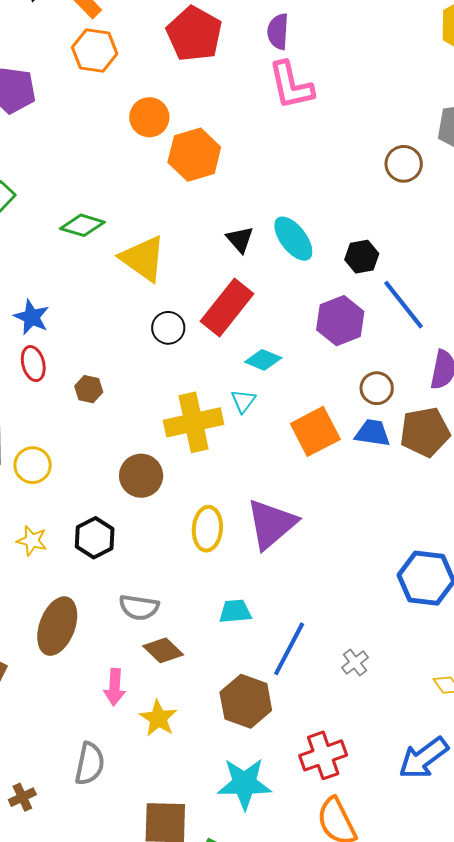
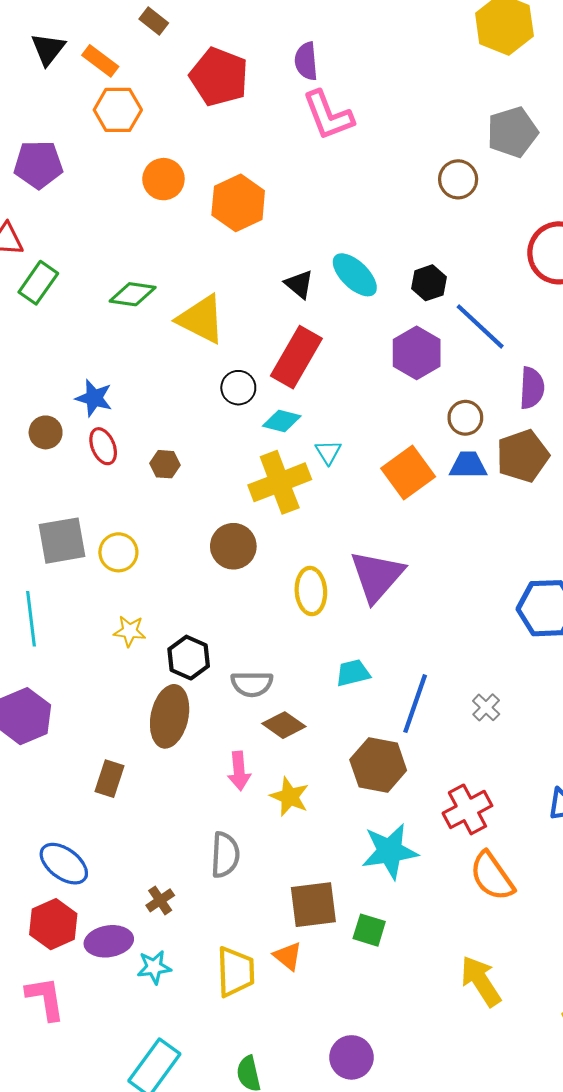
orange circle: (149, 117) -> (163, 179), moved
cyan diamond: (263, 360) -> (282, 421), moved
black hexagon: (95, 538) -> (189, 658), moved

